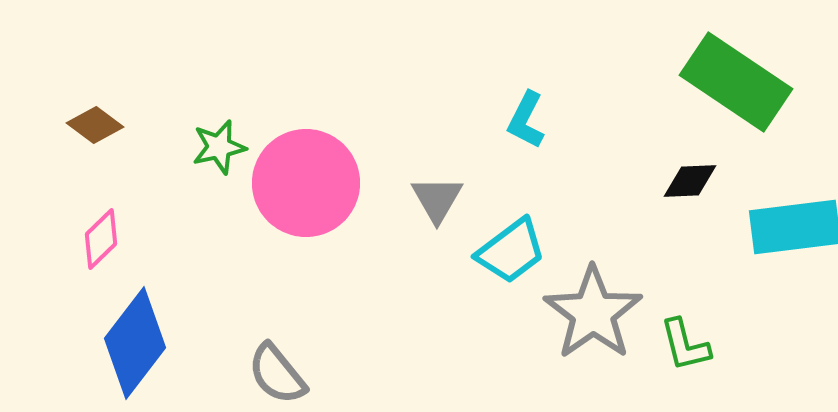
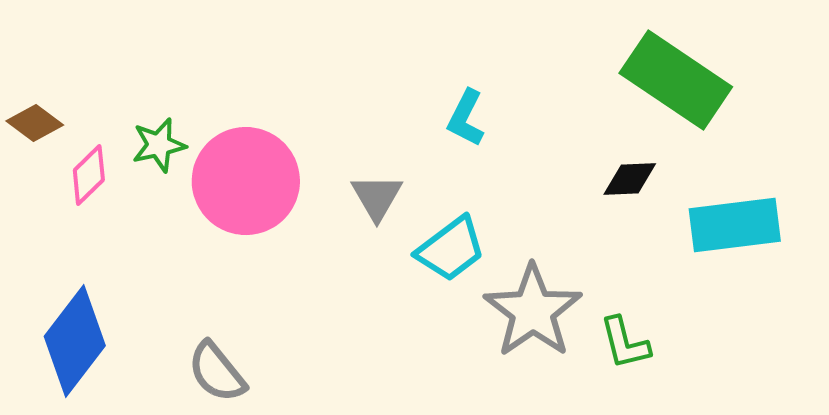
pink diamond: (101, 239) -> (89, 175), moved

